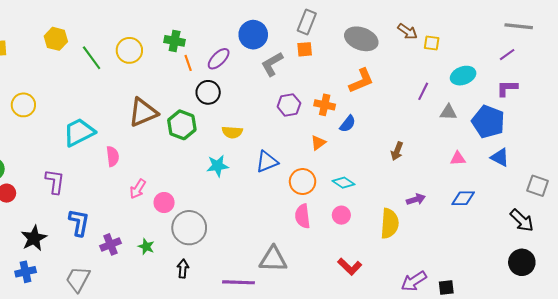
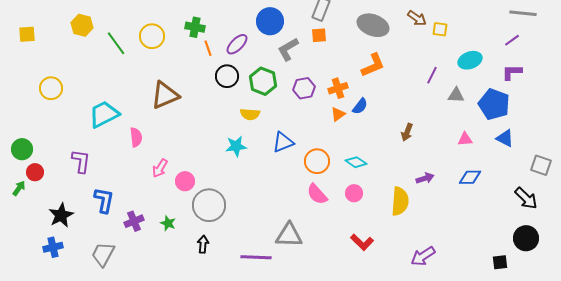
orange cross: (325, 105) -> (338, 88), turned -30
green hexagon: (182, 125) -> (263, 81), moved
orange triangle: (318, 143) -> (338, 114), moved
pink semicircle: (303, 216) -> (317, 194), turned -35
black square: (446, 288) -> (500, 262), moved

